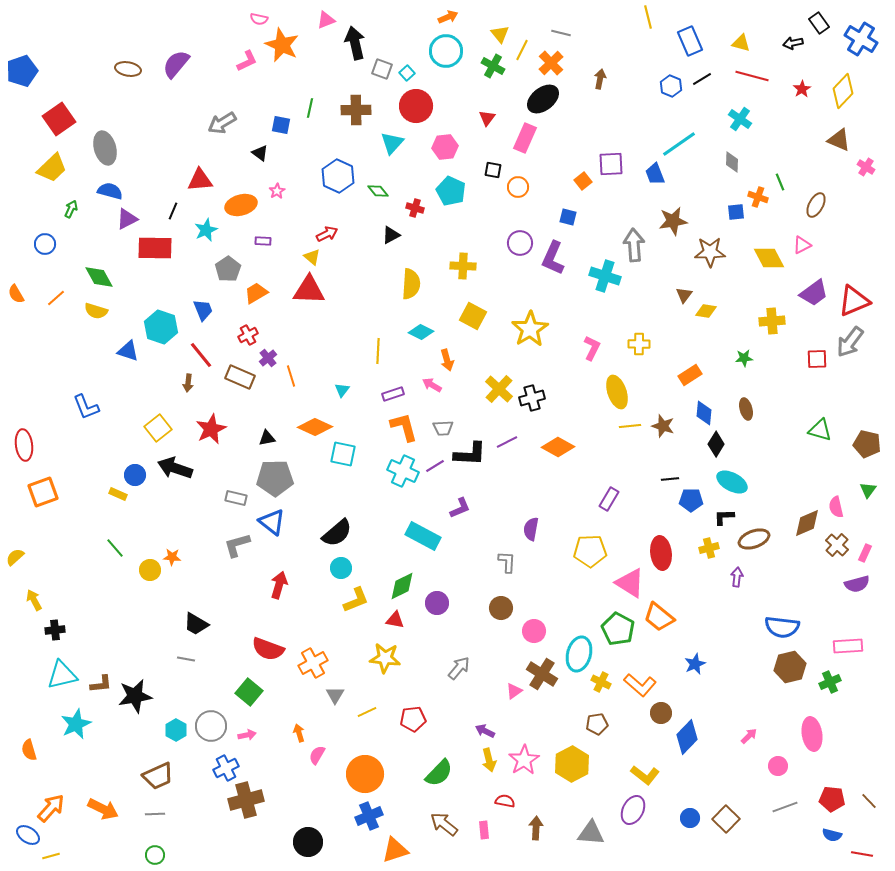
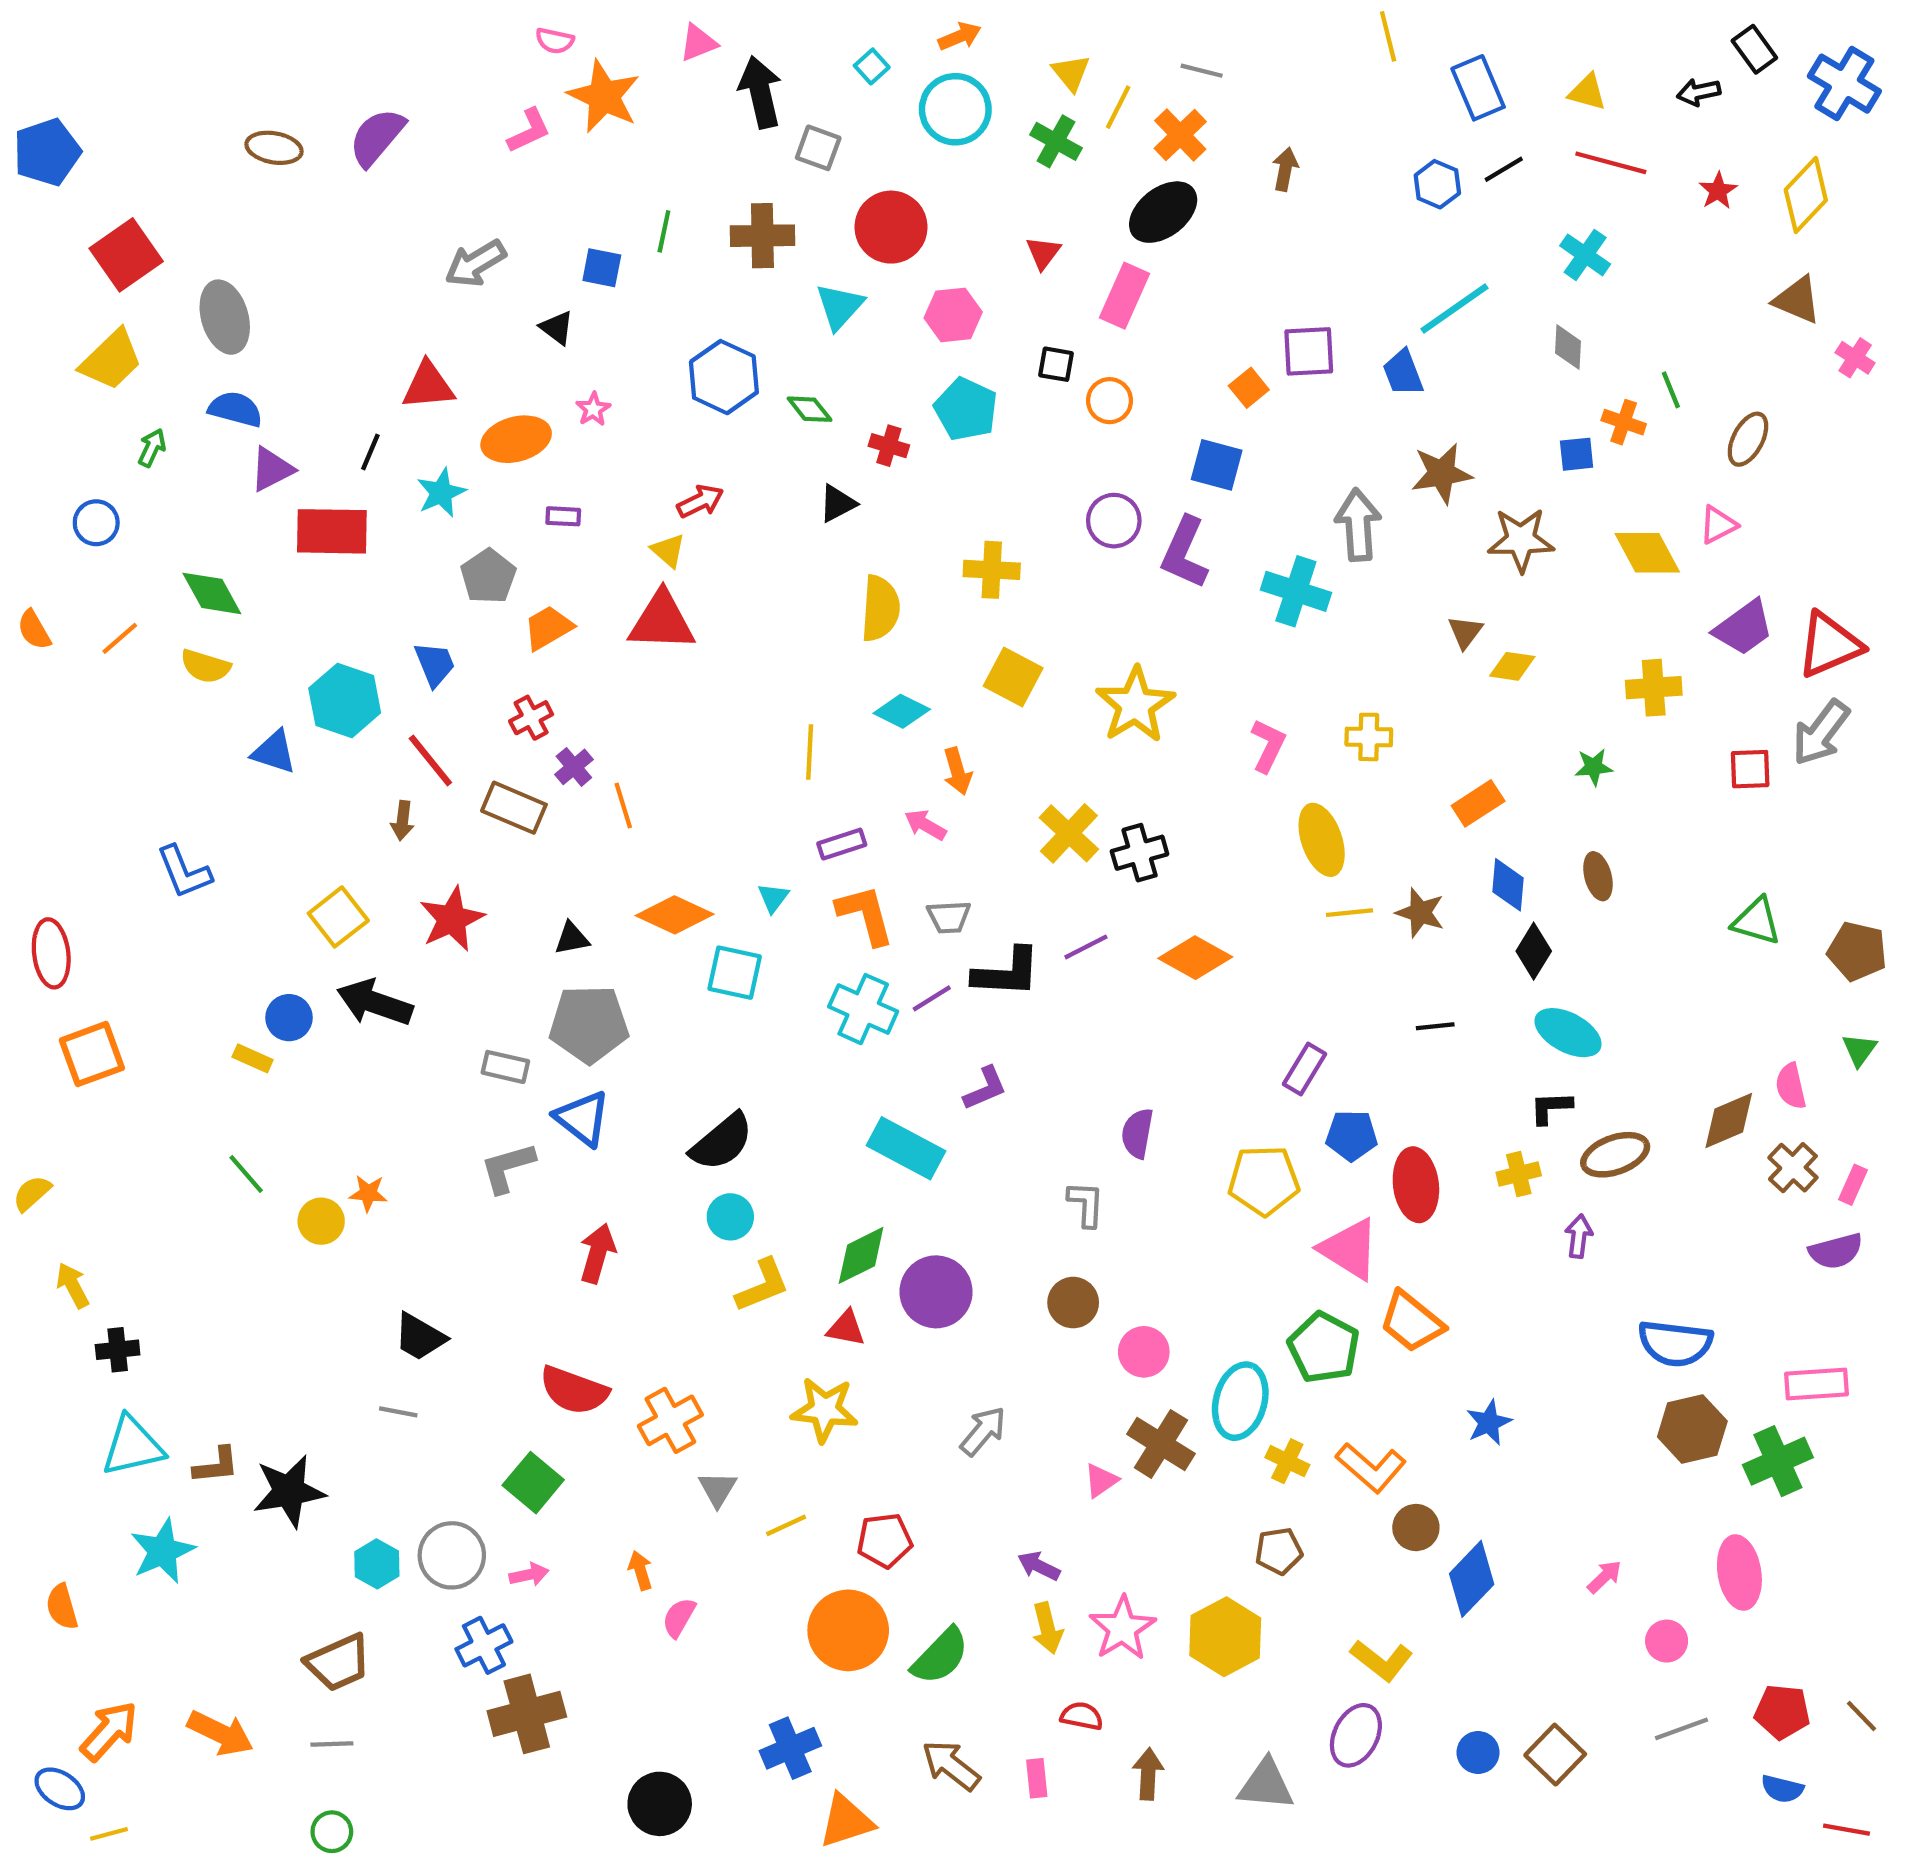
cyan square: (407, 73) -> (872, 66), moved
blue square: (568, 217) -> (1217, 465), size x1.4
cyan triangle: (342, 390) -> (773, 898), moved
blue pentagon: (691, 500) -> (1352, 1135), moved
purple circle: (437, 603) -> (936, 1292), size x1.4
green cross: (830, 682) -> (1778, 1461), size x1.4
orange circle: (365, 774) -> (848, 1630), moved

